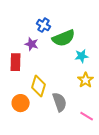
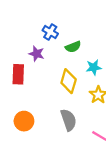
green semicircle: (64, 38) -> (73, 47), size x0.6
yellow diamond: (39, 86) -> (69, 81), moved

